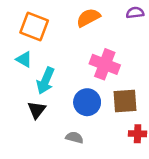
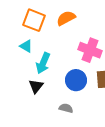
orange semicircle: (88, 18) -> (66, 18), moved

